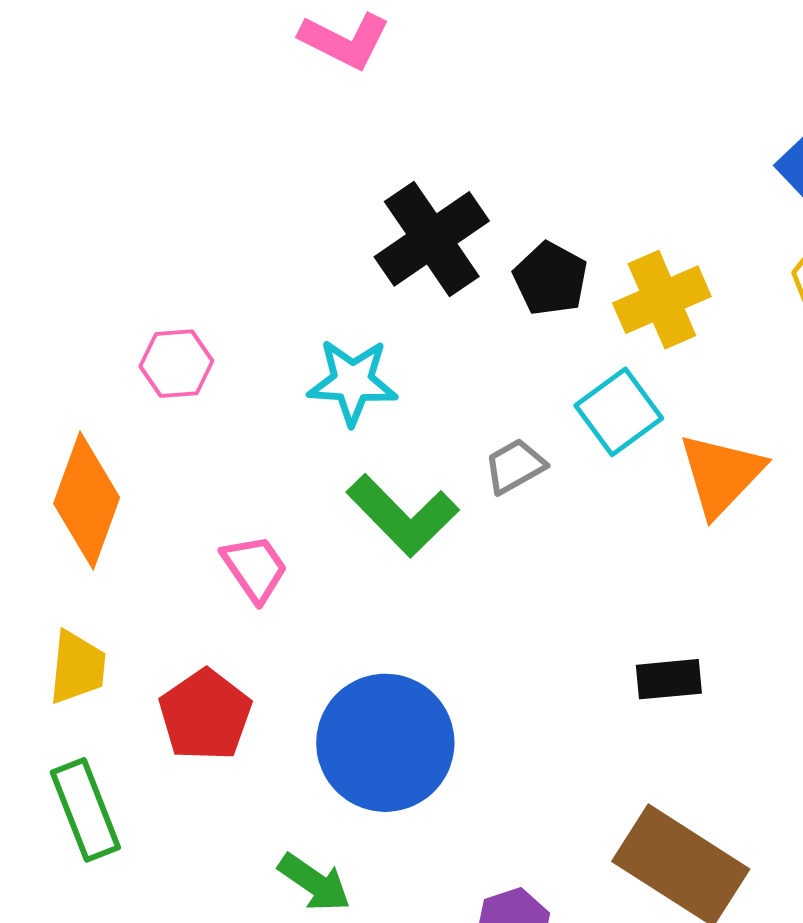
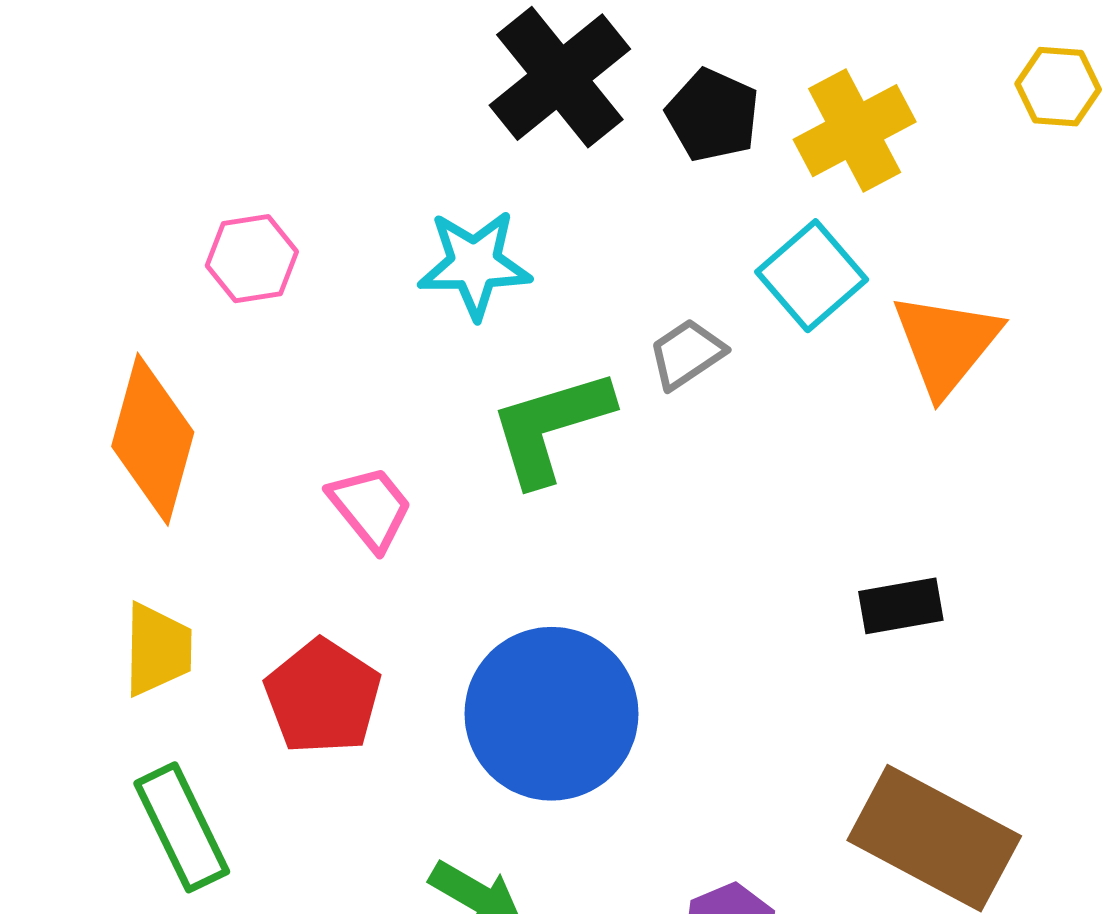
green L-shape: (403, 515) -> (551, 427), turned 122

